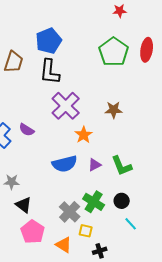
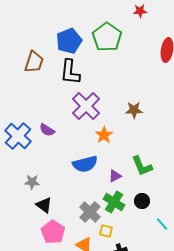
green pentagon: (114, 52) -> (107, 37), moved
purple triangle: (95, 165) -> (115, 176), moved
cyan line: (131, 224) -> (162, 224), moved

